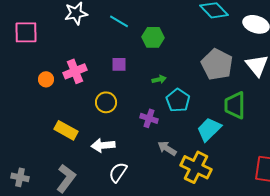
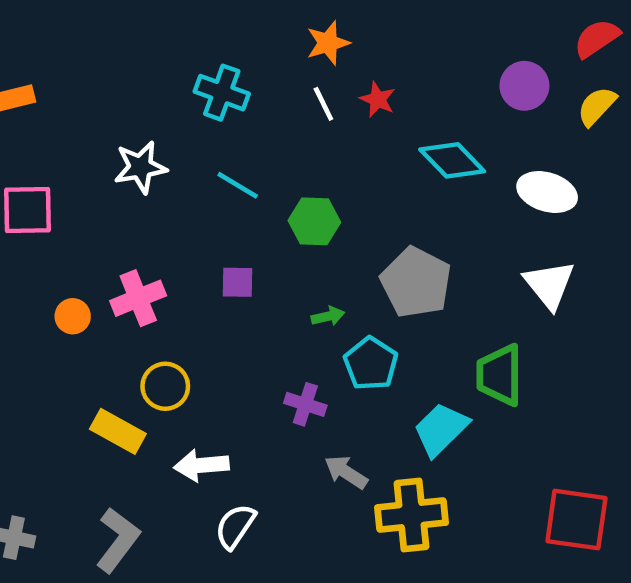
gray pentagon: (217, 64) -> (416, 282), moved
yellow circle: (106, 102) -> (165, 386), moved
yellow cross: (196, 167) -> (412, 515), turned -32

